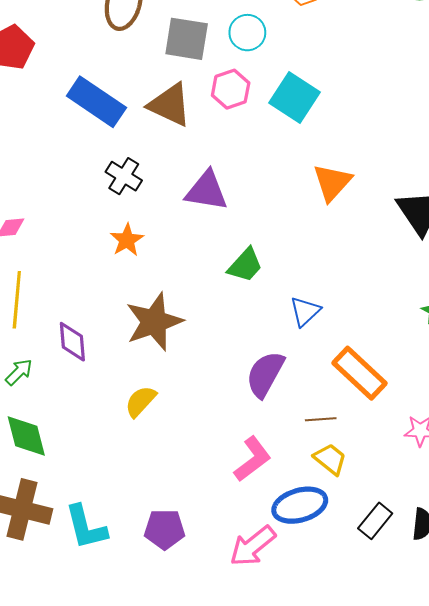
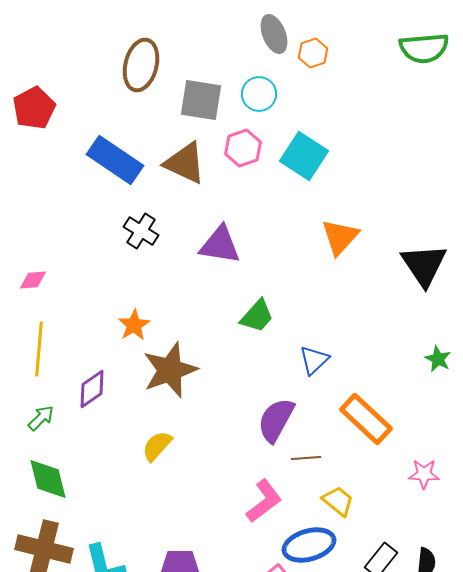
orange star: (127, 240) -> (134, 325), moved
purple diamond: (72, 342) -> (92, 389), turned 60
brown line: (321, 419) -> (306, 458), moved

